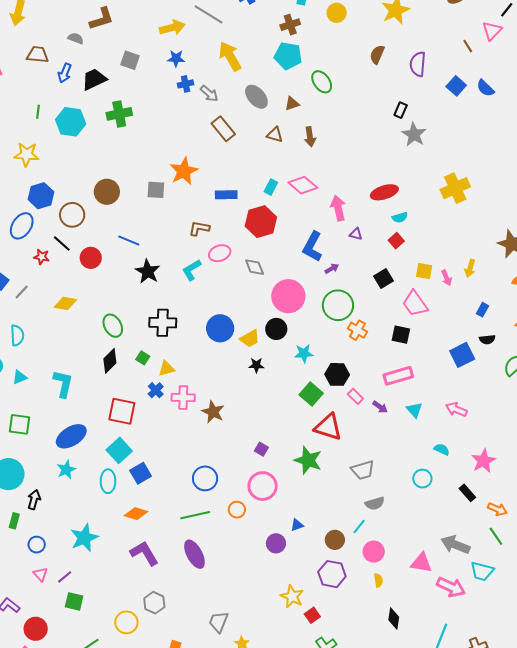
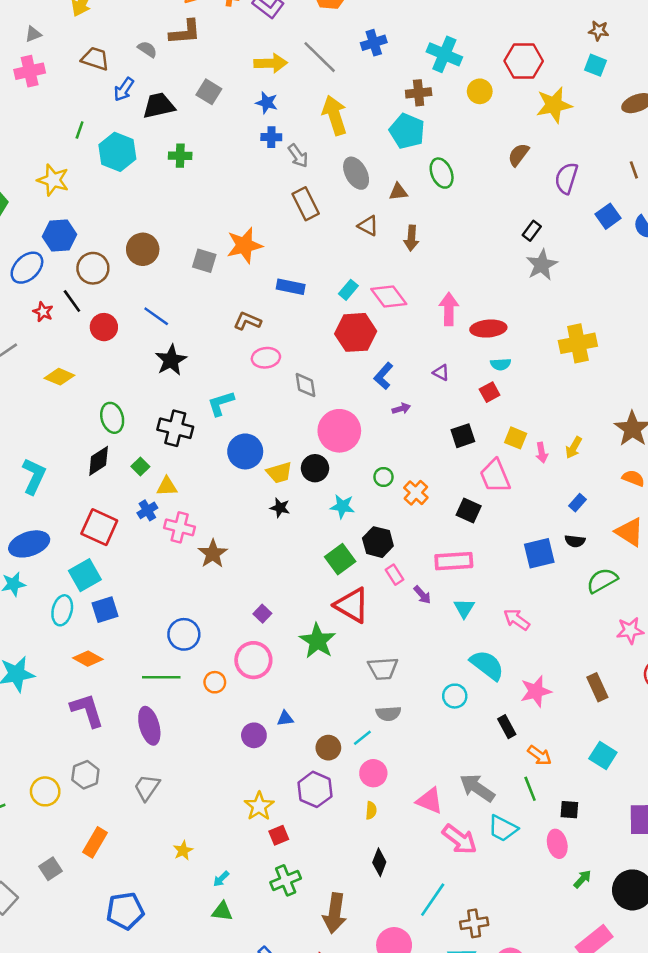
green cross: (119, 114) -> (180, 156), size x0.7
pink arrow: (338, 208) -> (449, 309), moved
red hexagon: (261, 222) -> (356, 332), moved
blue L-shape: (312, 247) -> (383, 376), size x0.7
cyan L-shape: (192, 270) -> (221, 403), moved
green circle: (338, 305) -> (383, 477), moved, size x0.5
cyan semicircle: (442, 449) -> (487, 665), size x1.8
gray trapezoid: (219, 622) -> (147, 788), moved

